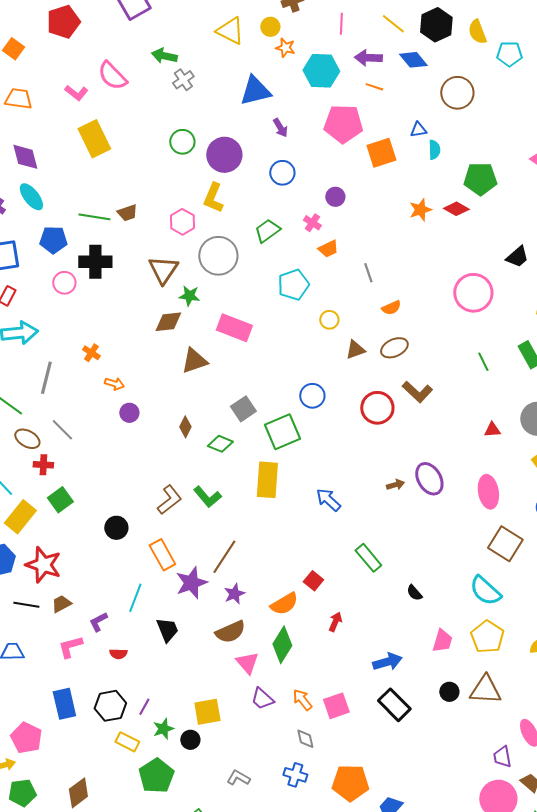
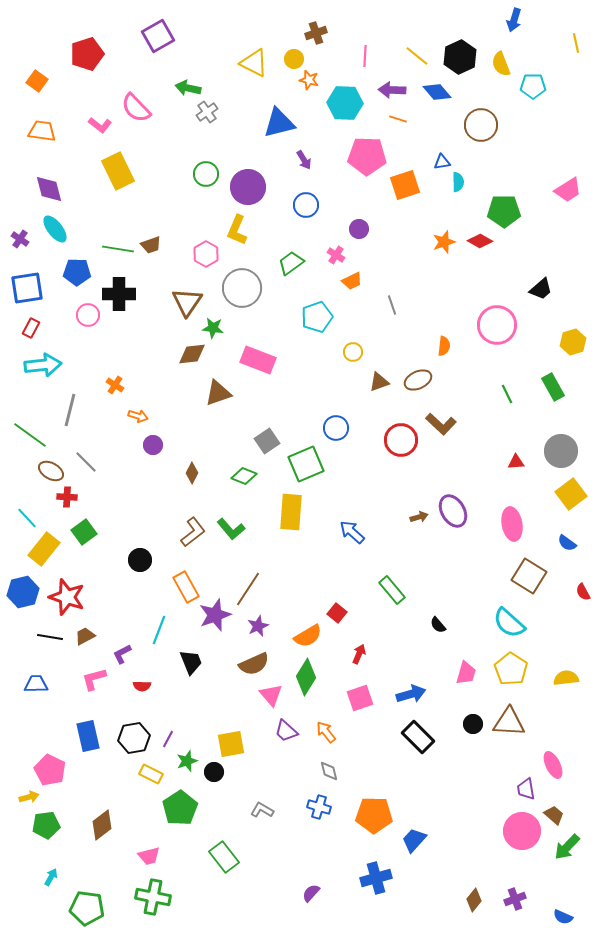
orange semicircle: (391, 308) -> (444, 346), moved, turned -60
brown diamond: (185, 427) -> (192, 473), moved
pink square: (336, 706) -> (360, 698), moved

